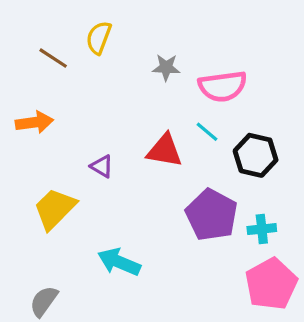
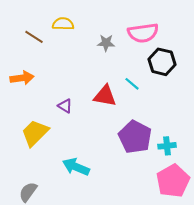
yellow semicircle: (99, 38) -> (63, 24), turned 70
pink semicircle: (223, 86) -> (143, 33), moved
black hexagon: (256, 155) -> (162, 62), moved

